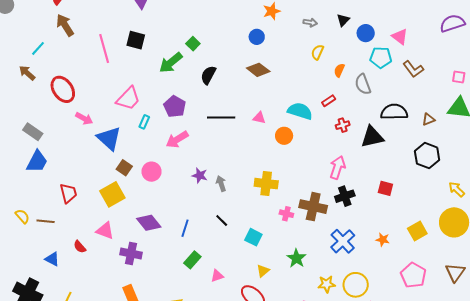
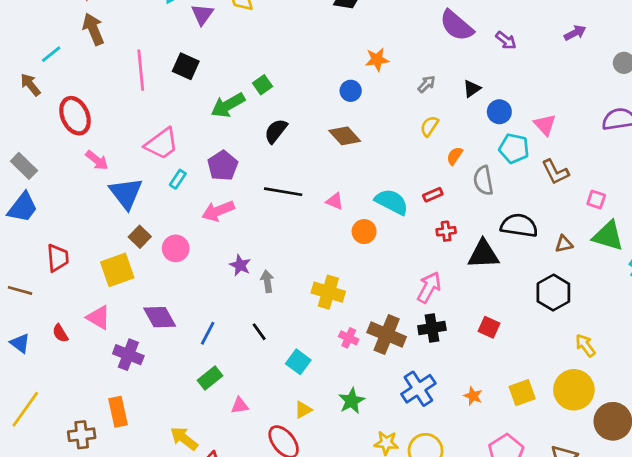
gray arrow: (310, 23) -> (427, 84), turned -64
pink square: (459, 77) -> (596, 200), moved

